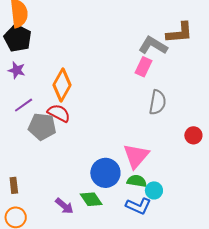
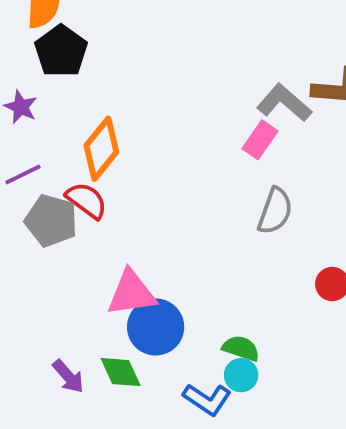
black pentagon: (18, 38) -> (61, 51), moved
pink triangle: (136, 156) -> (131, 293), moved, turned 32
green semicircle: (137, 181) -> (241, 348), moved

